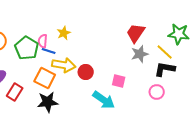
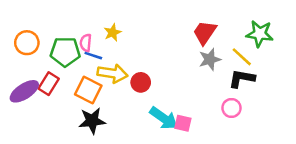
green pentagon: (27, 48) -> (65, 52), turned -30
pink square: (119, 81) -> (183, 123), moved
red rectangle: (15, 92) -> (49, 84), moved

